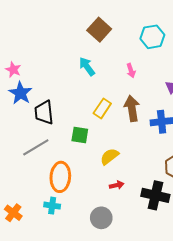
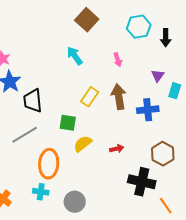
yellow semicircle: (109, 156) -> (83, 144), moved
red arrow: (117, 185) -> (117, 149), moved
gray circle: (101, 218) -> (75, 202), moved

